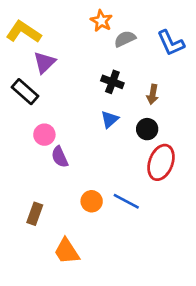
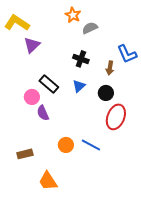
blue L-shape: (171, 43) -> (127, 54), moved
black rectangle: (25, 92) -> (49, 84), moved
brown rectangle: (35, 214) -> (25, 154), turned 56

